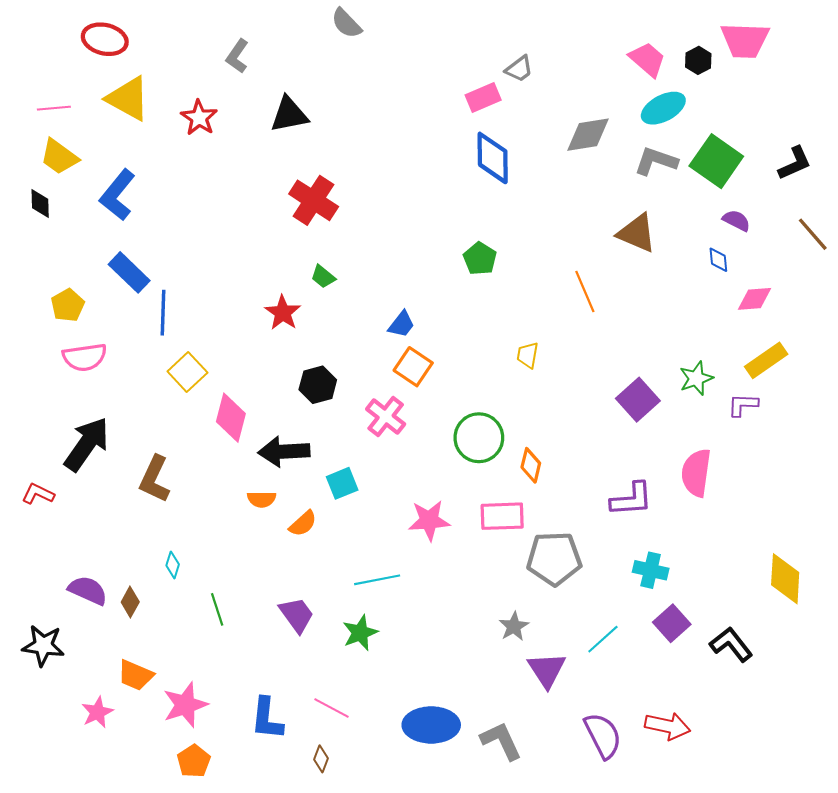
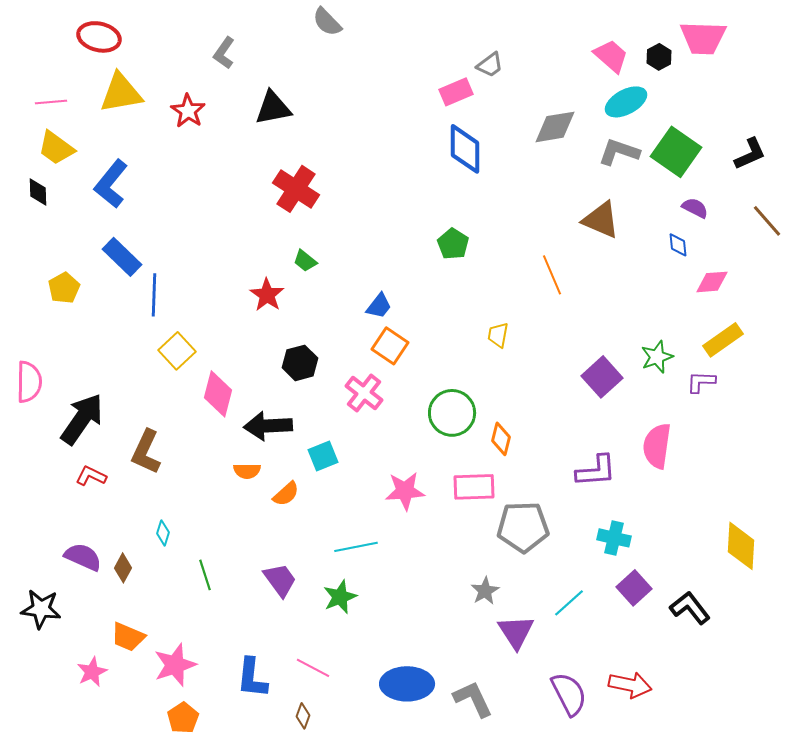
yellow triangle: (128, 99) -> (121, 93), turned -39
pink semicircle: (85, 357) -> (29, 382), moved, turned -81
red L-shape: (38, 494) -> (91, 476), moved

